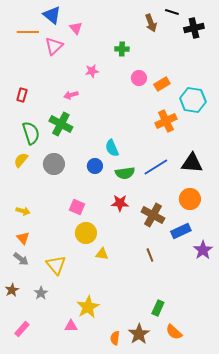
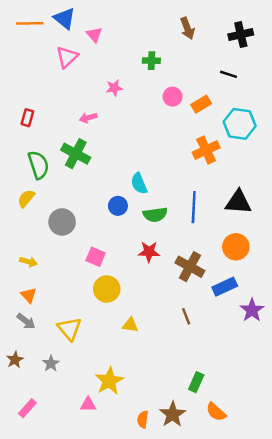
black line: (172, 12) -> (228, 74), moved
orange line: (28, 32) -> (30, 23), moved
gray circle: (54, 164) -> (62, 222), moved
blue line: (156, 167) -> (194, 207), turned -55
yellow triangle: (102, 254) -> (130, 325), moved

